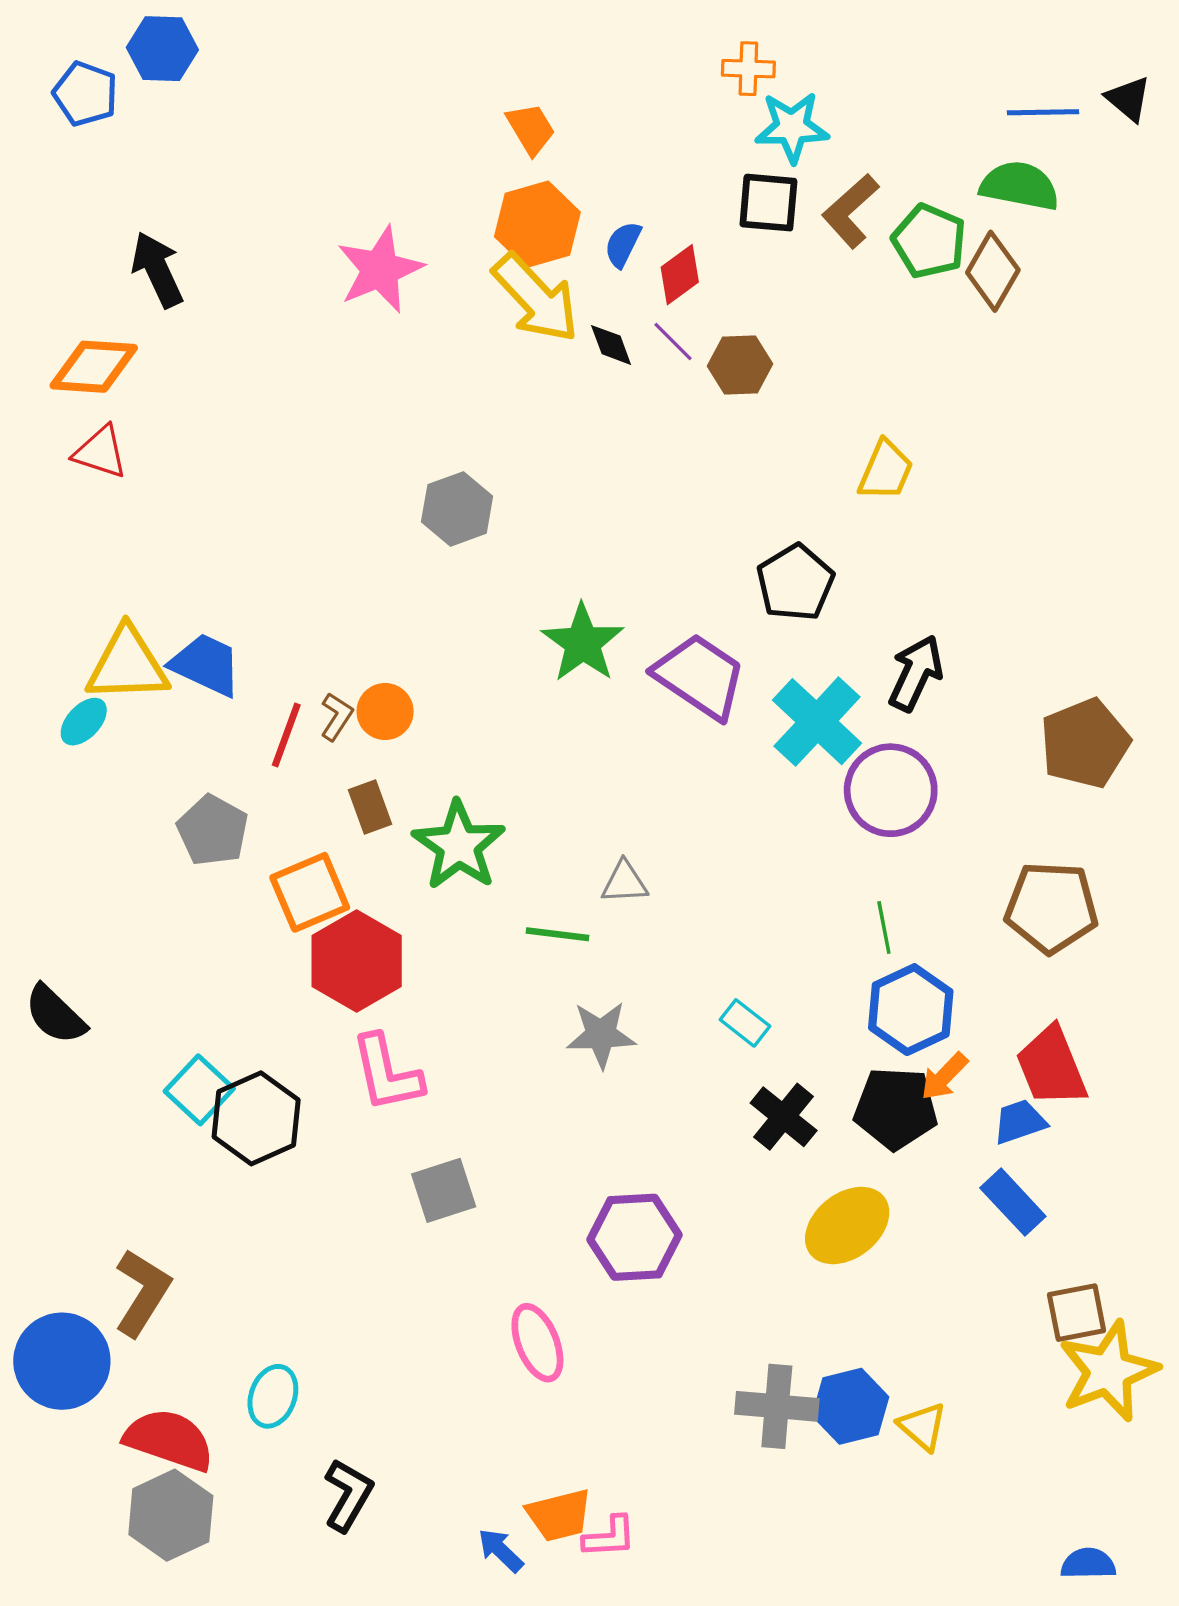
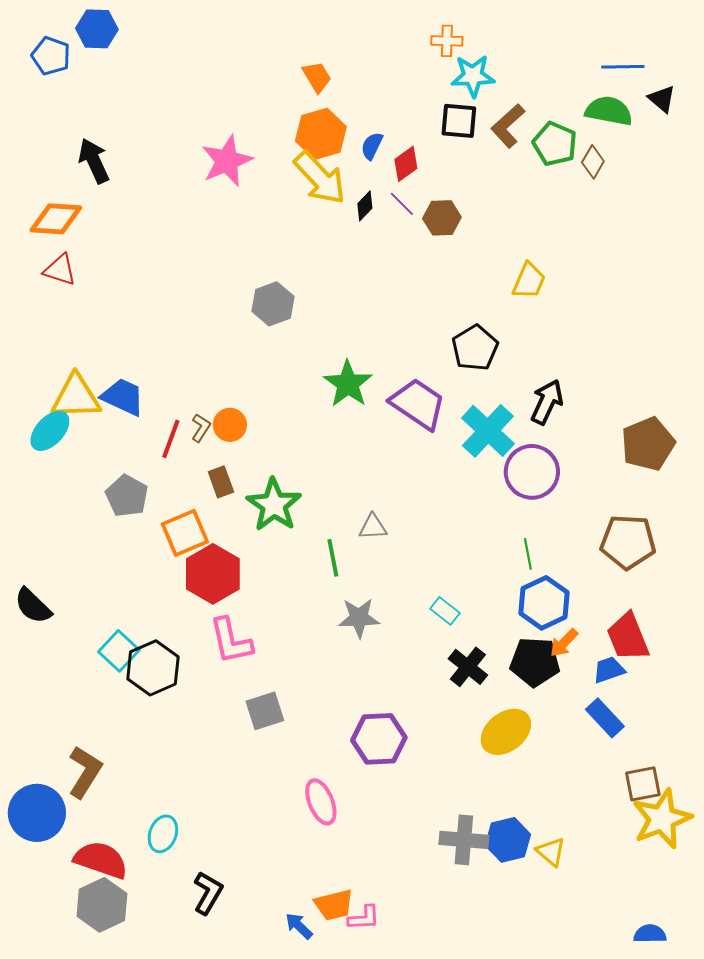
black triangle: (1128, 99) -> (662, 99), moved
brown diamond: (993, 271) -> (593, 162), size x0.7
black diamond: (611, 345) -> (365, 206), turned 64
cyan ellipse: (84, 722) -> (50, 431), size x1.4
green line: (558, 934) -> (333, 558), turned 72

